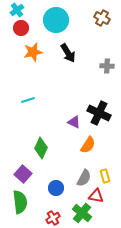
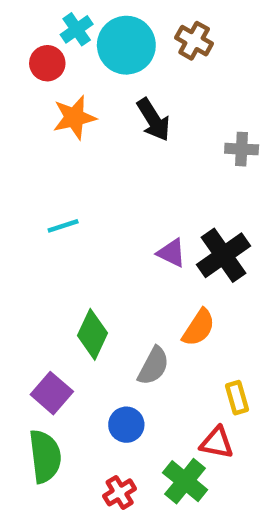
cyan cross: (17, 10) -> (77, 29), moved
brown cross: (102, 18) -> (194, 41), moved
black cross: (99, 113) -> (223, 255), turned 30
purple triangle: (74, 122) -> (172, 253), moved
gray semicircle: (84, 178) -> (153, 366), moved

